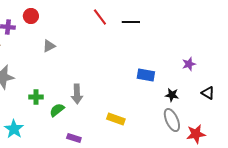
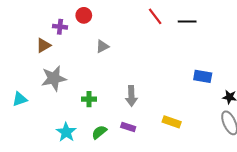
green semicircle: (57, 110) -> (99, 132), moved
purple rectangle: (74, 138) -> (128, 127), moved

